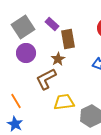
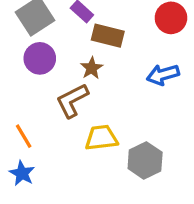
brown rectangle: (68, 39) -> (108, 36), turned -66

